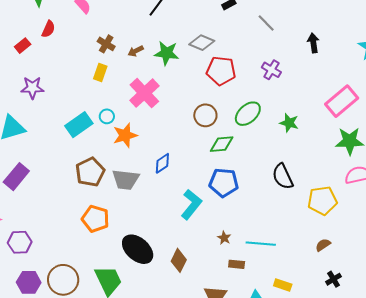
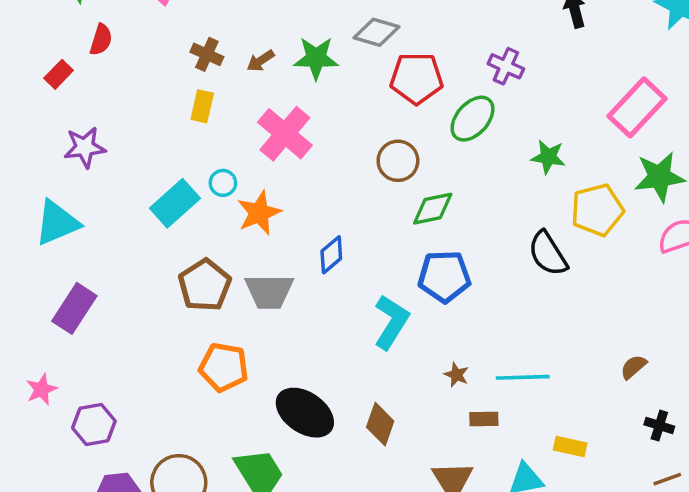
green ellipse: (248, 114) -> (473, 119), moved
yellow pentagon: (322, 201) -> (597, 210), moved
black cross: (334, 279) -> (659, 426), turned -35

